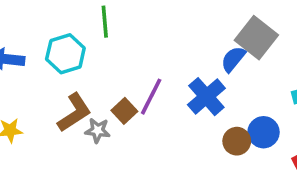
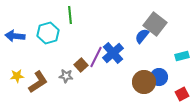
blue cross: (206, 97) -> (113, 53), moved
brown L-shape: (74, 113) -> (38, 82), moved
brown circle: (237, 141) -> (144, 82), size x1.5

